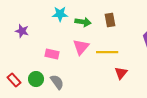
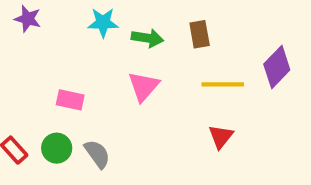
purple star: (22, 31) -> (28, 19), moved
yellow line: (107, 52) -> (223, 84), moved
pink rectangle: (52, 54) -> (70, 100), moved

